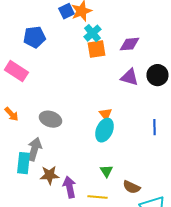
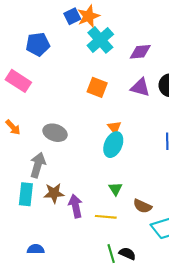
cyan cross: (92, 33) -> (100, 40), size x1.4
orange square: (96, 49) -> (97, 87), moved, turned 30
cyan rectangle: (23, 163) -> (26, 194), moved

